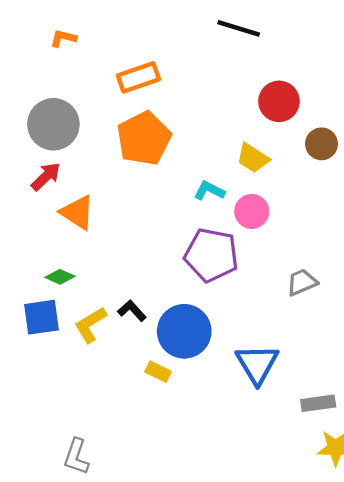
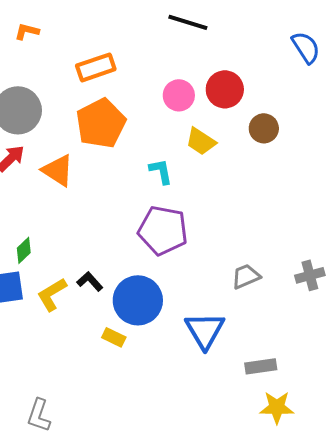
cyan L-shape: (209, 191) -> (161, 171), turned 52
pink circle: (252, 211) -> (179, 95), moved
orange triangle: (77, 213) -> (58, 170), moved
green diamond: (60, 277) -> (24, 250), turned -68
gray trapezoid: (302, 282) -> (246, 276), moved

